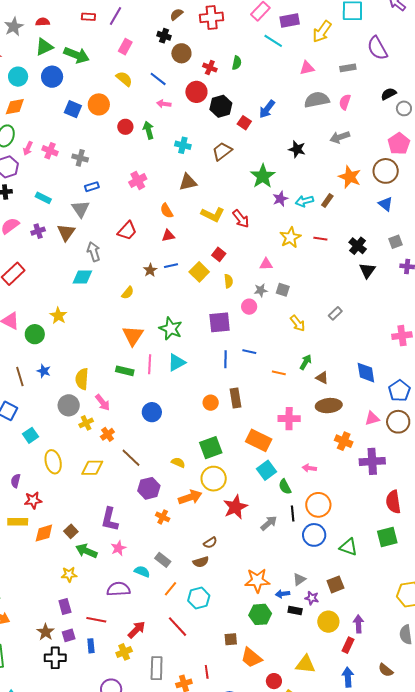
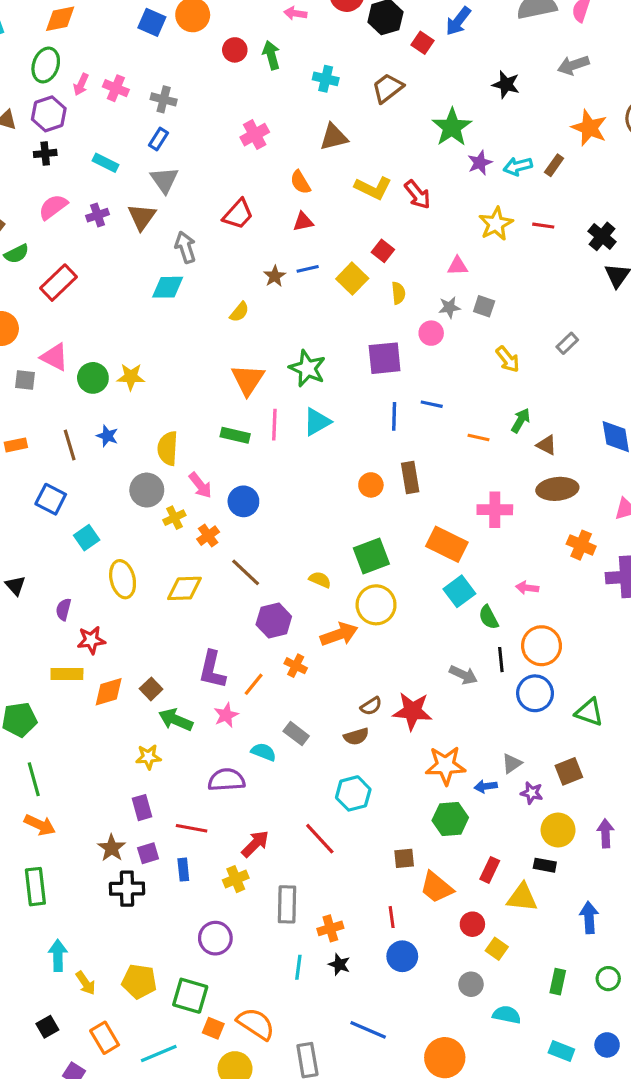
blue rectangle: (92, 187) -> (158, 139), moved, turned -40
yellow star: (58, 316) -> (131, 377), moved, turned -30
blue circle: (152, 412) -> (243, 501), moved
red star: (235, 507) -> (412, 711), moved, turned 30
gray arrow: (269, 523) -> (463, 675), turned 66
orange line: (170, 589) -> (254, 684), moved
black rectangle: (295, 610) -> (545, 865), moved
red rectangle: (348, 645) -> (490, 870), moved
red line: (207, 672) -> (392, 917), moved

